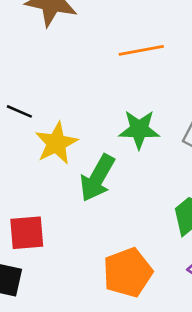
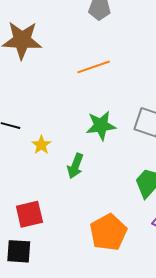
yellow star: (56, 143) -> (41, 145), size x0.6
green arrow: (97, 178) -> (75, 166), size x0.7

